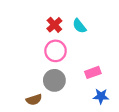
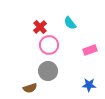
red cross: (54, 25) -> (40, 27), moved
pink rectangle: (93, 72) -> (90, 50), moved

